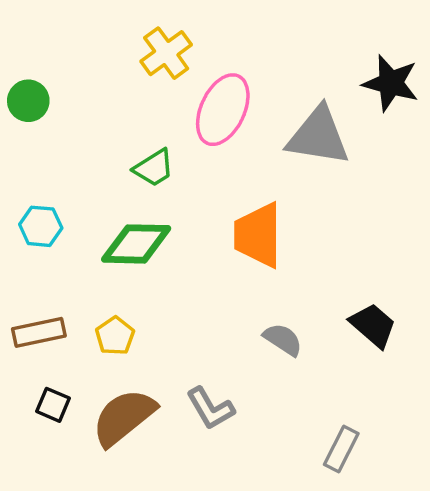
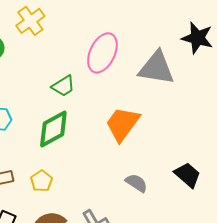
yellow cross: (166, 53) -> (30, 21), moved
orange trapezoid: (258, 235) -> (122, 124), turned 36
green diamond: (136, 244) -> (53, 129), turned -30

